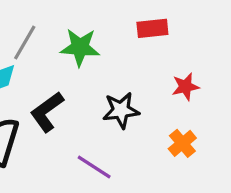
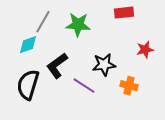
orange cross: (182, 143) -> (129, 86), moved, turned -36
purple line: (94, 167) -> (84, 86), moved

